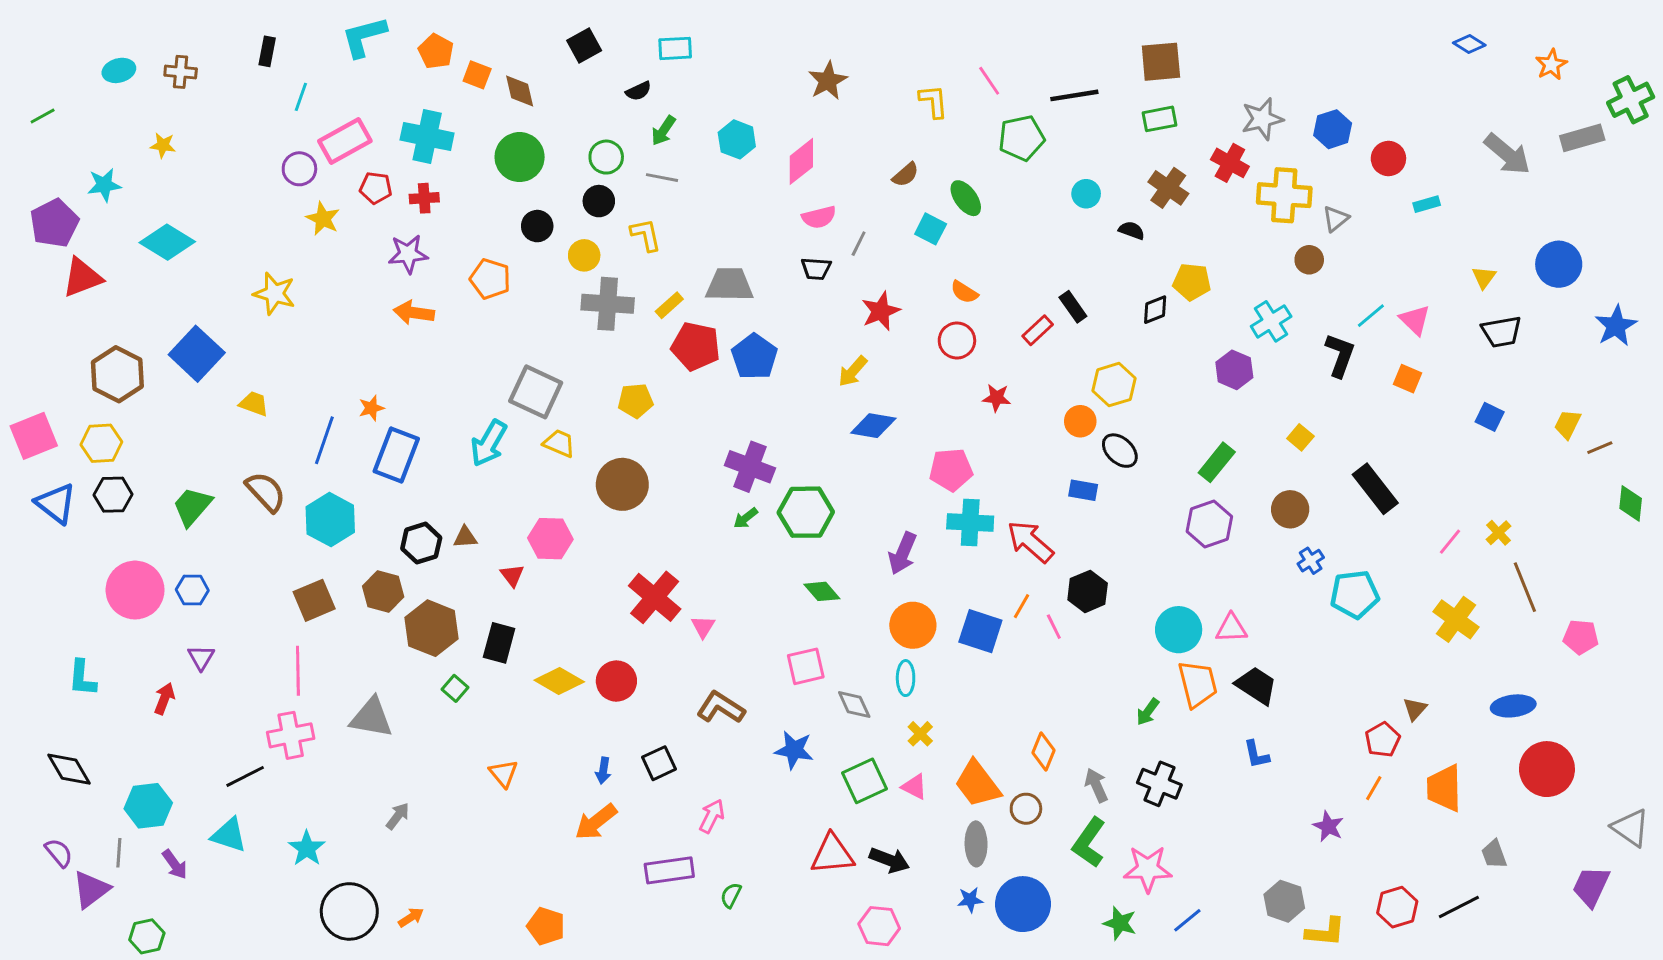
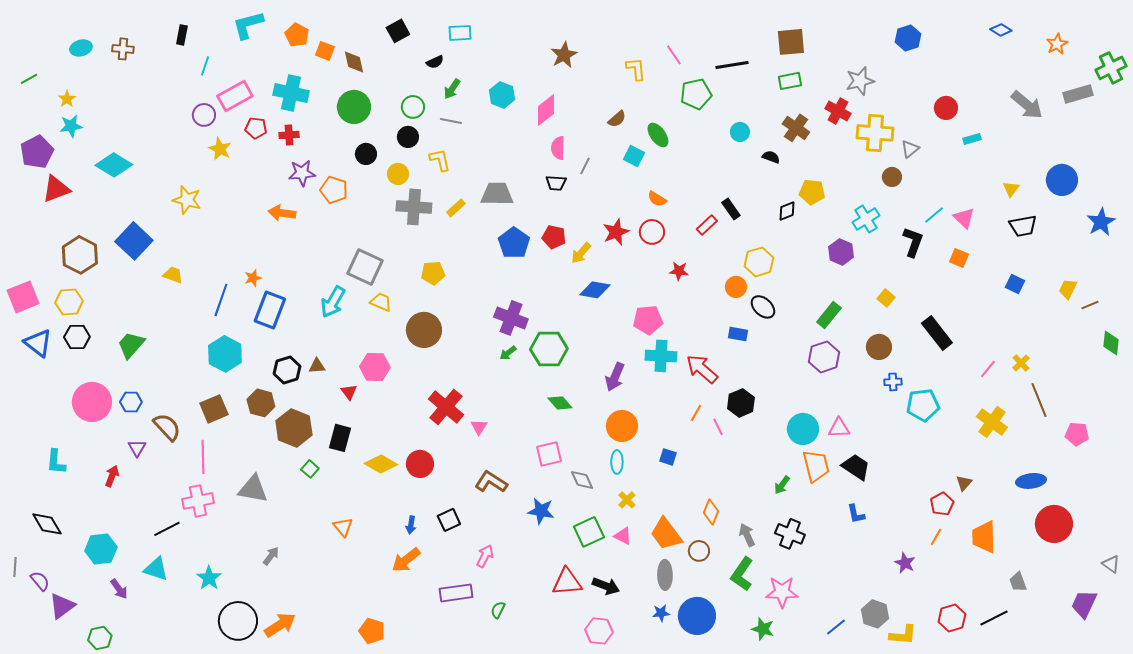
blue hexagon: (1333, 129) -> (908, 38), moved
yellow star: (163, 145) -> (67, 99), moved, turned 30
pink semicircle: (819, 217) -> (558, 148), turned 105
purple star: (408, 254) -> (302, 173), moved
red star: (881, 311) -> (616, 232), moved
red pentagon: (696, 346) -> (554, 237), moved, size x0.7
brown semicircle: (266, 492) -> (167, 427), moved
blue cross: (1311, 561) -> (893, 382), turned 30
blue square: (980, 631) -> (668, 457), moved, size x0.6
gray triangle: (1631, 828) -> (1111, 564), size x0.7
gray line: (119, 853) -> (15, 567), moved
orange arrow: (411, 917) -> (280, 625), size x1.8
blue line: (1187, 920) -> (836, 627), moved

